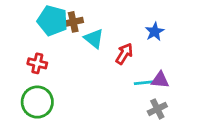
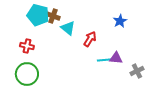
brown cross: (73, 22) -> (53, 16), turned 32
blue star: (155, 32) -> (120, 21), moved
gray cross: (157, 109) -> (137, 71), moved

